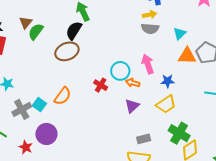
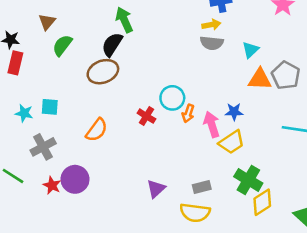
brown triangle: (26, 23) -> (47, 22), moved
pink arrow: (148, 64) -> (212, 124), moved
orange arrow: (133, 83) -> (188, 113), turned -88
cyan square: (39, 105) -> (50, 107), moved, turned -32
purple triangle: (132, 106) -> (156, 189), moved
red star: (26, 147) -> (52, 185), moved

